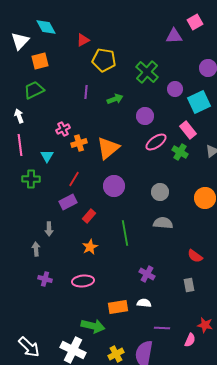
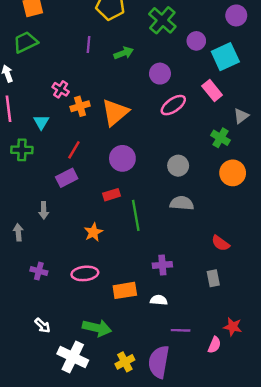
pink cross: (63, 129) -> (61, 89), turned -32
green cross: (180, 152) -> (221, 138), moved
red rectangle: (89, 216) -> (112, 195), moved, turned 32
gray arrow: (36, 249) -> (18, 232), moved
purple cross: (147, 274) -> (162, 265), turned -35
orange rectangle: (118, 307) -> (125, 290), moved
white arrow: (29, 347) -> (42, 326), moved, size x0.6

